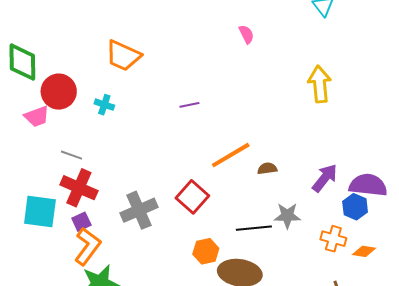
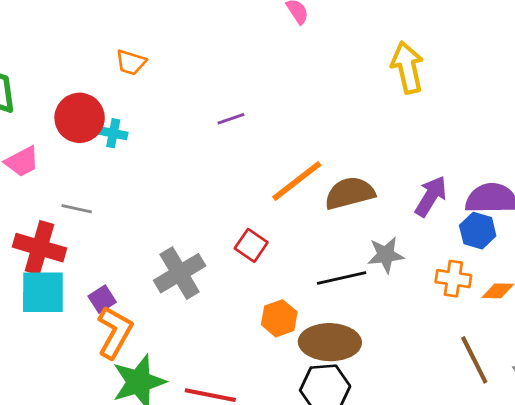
orange trapezoid: (123, 56) -> (131, 62), size x0.6
red circle: (59, 92) -> (80, 118), moved
brown semicircle: (267, 168) -> (350, 193), size x1.8
red cross: (79, 188) -> (40, 248), moved
red square: (192, 197) -> (251, 245), size x0.7

